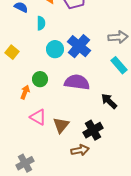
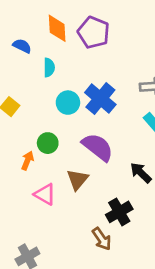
purple semicircle: (77, 82) -> (98, 147), turned 30
brown triangle: (61, 125) -> (77, 179), moved
brown arrow: (80, 150) -> (102, 239), turned 66

